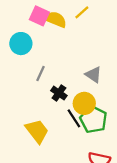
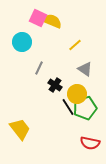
yellow line: (82, 12) -> (75, 45), moved
green pentagon: (93, 120) -> (85, 108), turned 30
yellow trapezoid: (37, 131) -> (20, 129), moved

